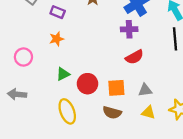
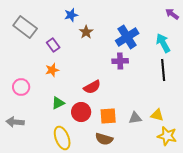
purple rectangle: (58, 12) -> (53, 45), turned 32
red semicircle: (134, 57) -> (92, 87), moved
yellow triangle: (148, 112) -> (157, 115), moved

